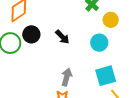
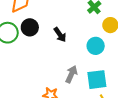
gray arrow: (67, 77) -> (71, 74), moved

